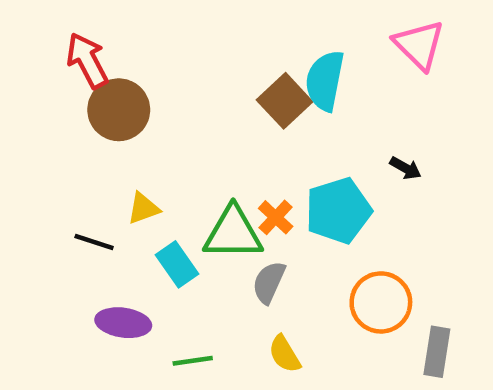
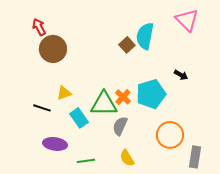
red arrow: (87, 61) -> (39, 27), size x0.7
brown square: (285, 101) -> (127, 45), size x0.7

